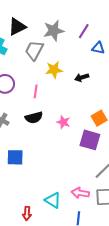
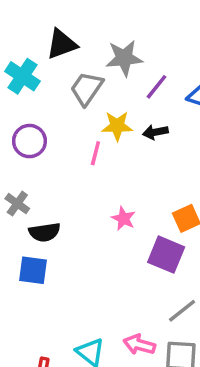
purple line: (84, 31) -> (157, 87), moved
black arrow: (82, 77) -> (155, 132), moved
pink line: (36, 91) -> (95, 153), moved
black semicircle: (34, 118) -> (45, 232), moved

